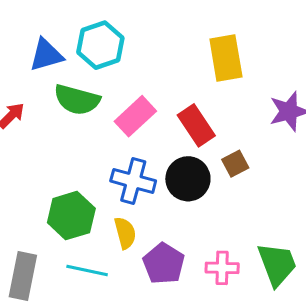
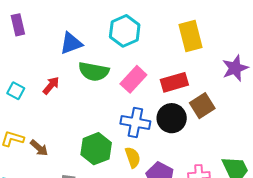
cyan hexagon: (100, 45) -> (125, 31), moved
red rectangle: (196, 125) -> (174, 82), turned -68
brown square: (235, 164) -> (202, 106), size x1.4

